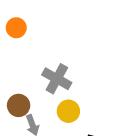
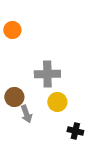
gray cross: (57, 79) -> (47, 74), turned -30

